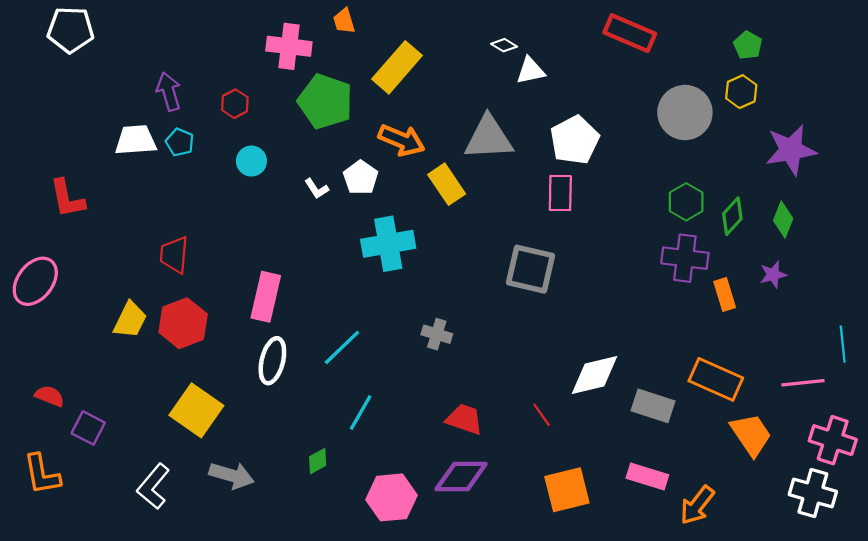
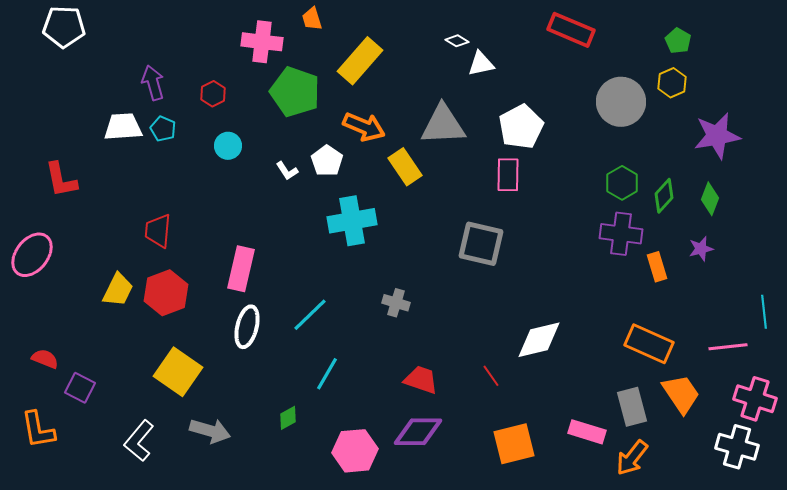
gray rectangle: (653, 406) -> (632, 407), moved, turned 57

